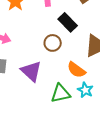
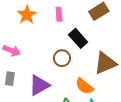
purple triangle: (31, 71) -> (39, 85), turned 45

